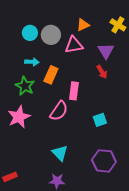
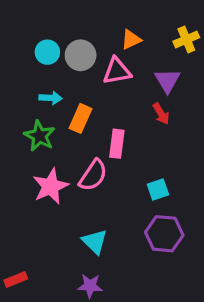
yellow cross: (118, 25) -> (186, 39), turned 35
pink star: (19, 117) -> (51, 186), moved
purple hexagon: (104, 161) -> (164, 234), moved

